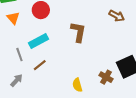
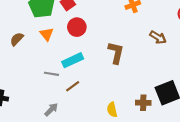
gray line: (19, 55) -> (51, 74), turned -64
brown cross: (106, 77) -> (143, 103), turned -32
gray arrow: (16, 80) -> (51, 110), moved

